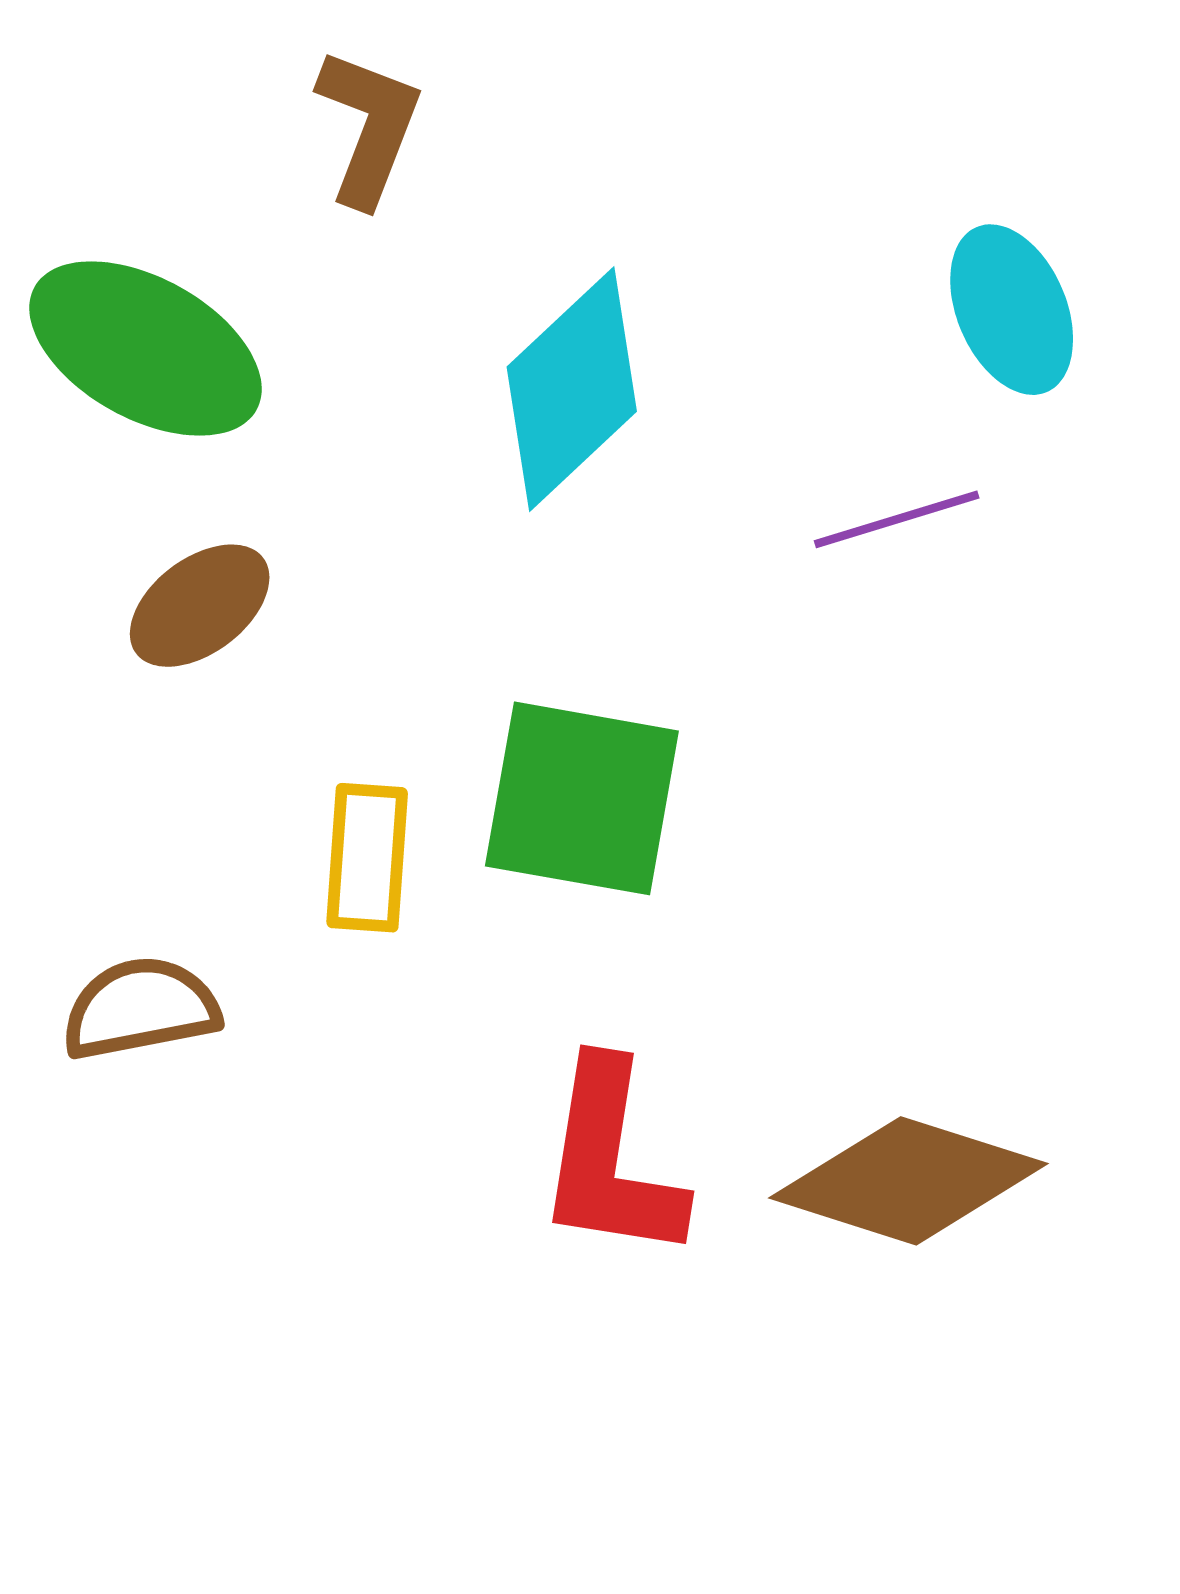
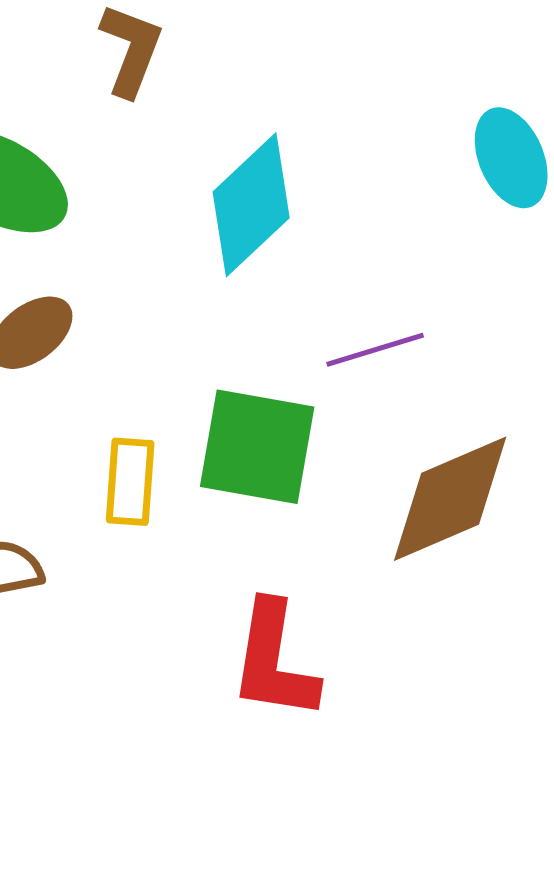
purple line: (897, 519) -> (375, 350), moved
brown diamond: (908, 1181) -> (450, 499), moved, turned -41

